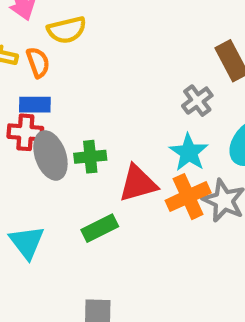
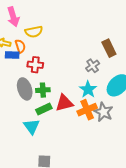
blue rectangle: (35, 105) -> (12, 55), moved
red cross: (25, 132) -> (35, 65), moved
green rectangle: (100, 228) -> (44, 109), moved
cyan triangle: (27, 242) -> (32, 126), moved

